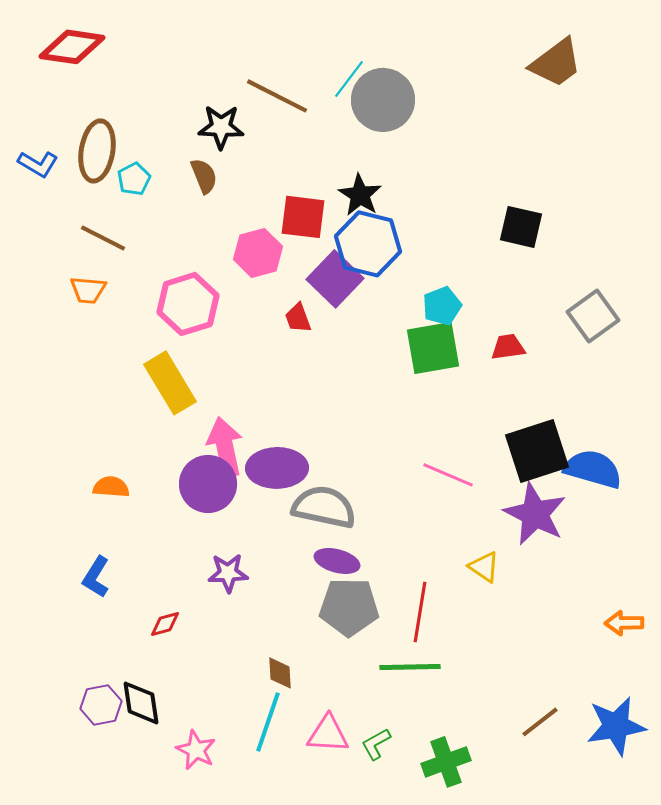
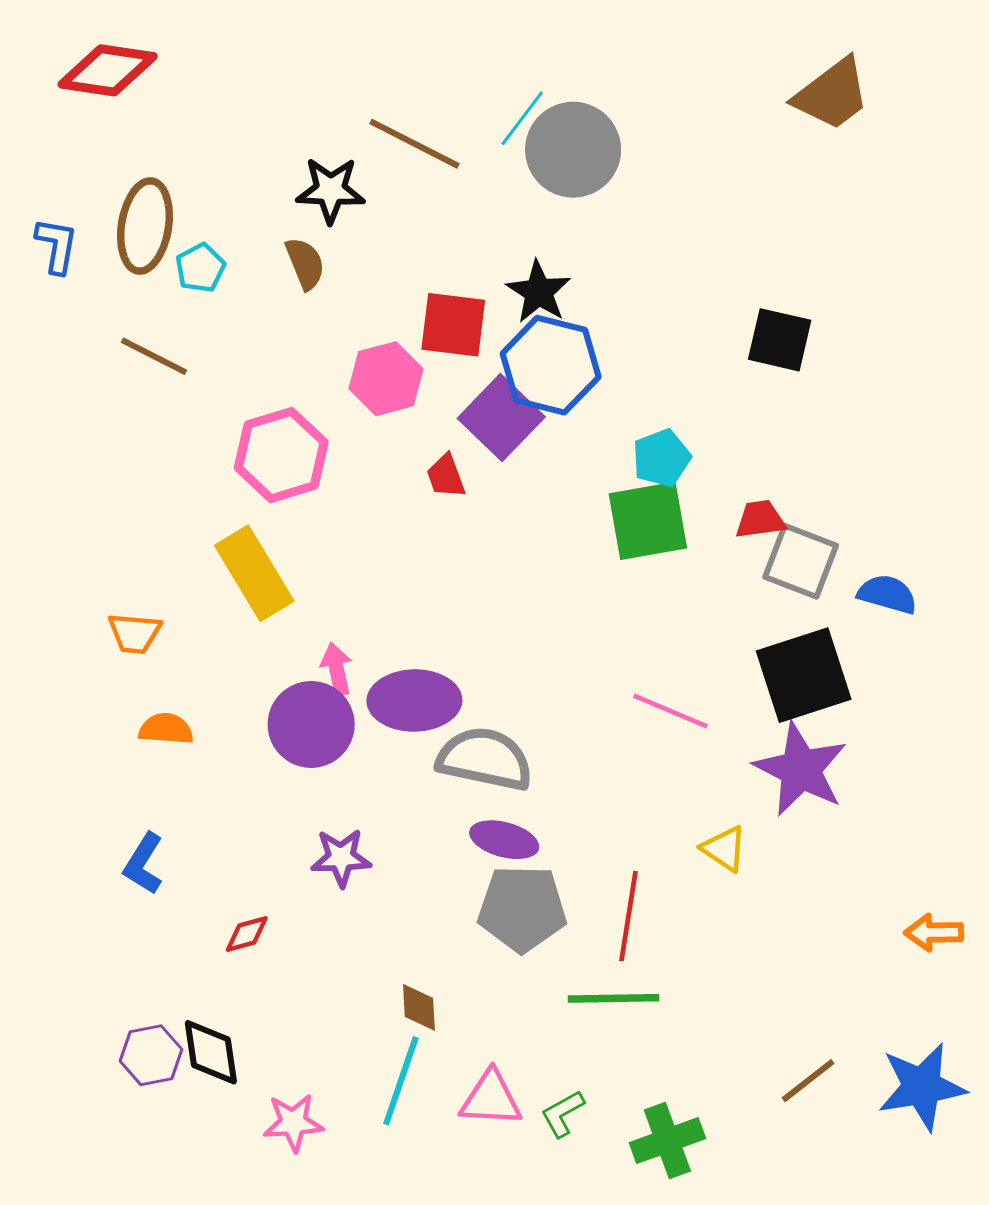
blue L-shape: (38, 164) -> (57, 245), turned -111
orange trapezoid: (88, 290) -> (135, 633), moved
gray square: (593, 316) -> (801, 561), moved, turned -33
pink arrow: (225, 447) -> (337, 669), size x0.6
blue semicircle: (593, 469) -> (887, 594), moved, size x0.7
pink star: (196, 750) -> (293, 1123), turned -30

